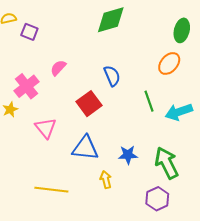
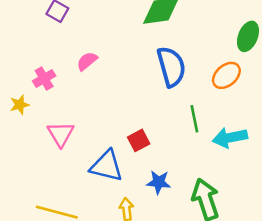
blue semicircle: (112, 76) -> (171, 67), moved, size x1.5
pink cross: (27, 86) -> (44, 78), size x0.7
red square: (89, 104) -> (139, 140), moved, size x0.7

